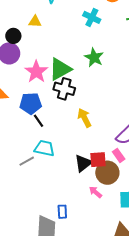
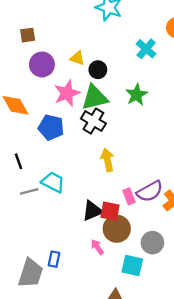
yellow triangle: (35, 22) -> (77, 58), moved
black circle: (13, 36) -> (98, 70), moved
black line: (39, 121) -> (18, 161), moved
pink rectangle: (119, 155) -> (129, 196), moved

